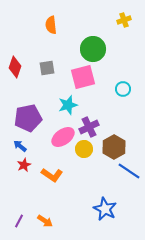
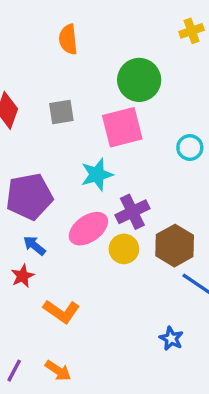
blue arrow: (20, 146) -> (34, 246), moved
orange L-shape: (52, 175) -> (61, 311), moved
blue star: (105, 209) -> (171, 338), moved, size x0.6

